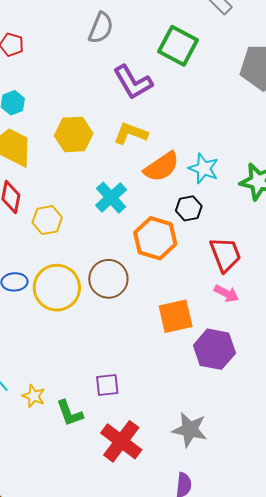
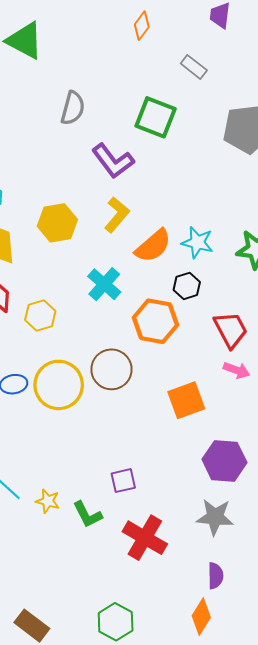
yellow L-shape: (131, 133) -> (117, 215), turned 116
purple hexagon: (214, 349) -> (224, 461), moved

